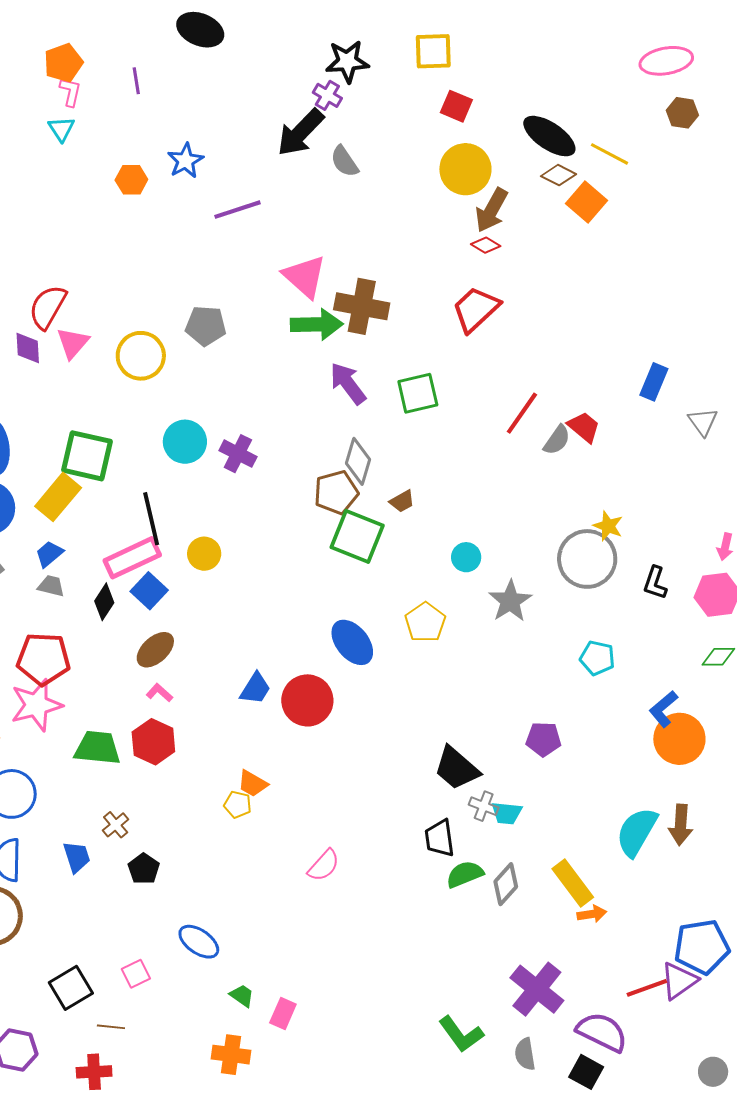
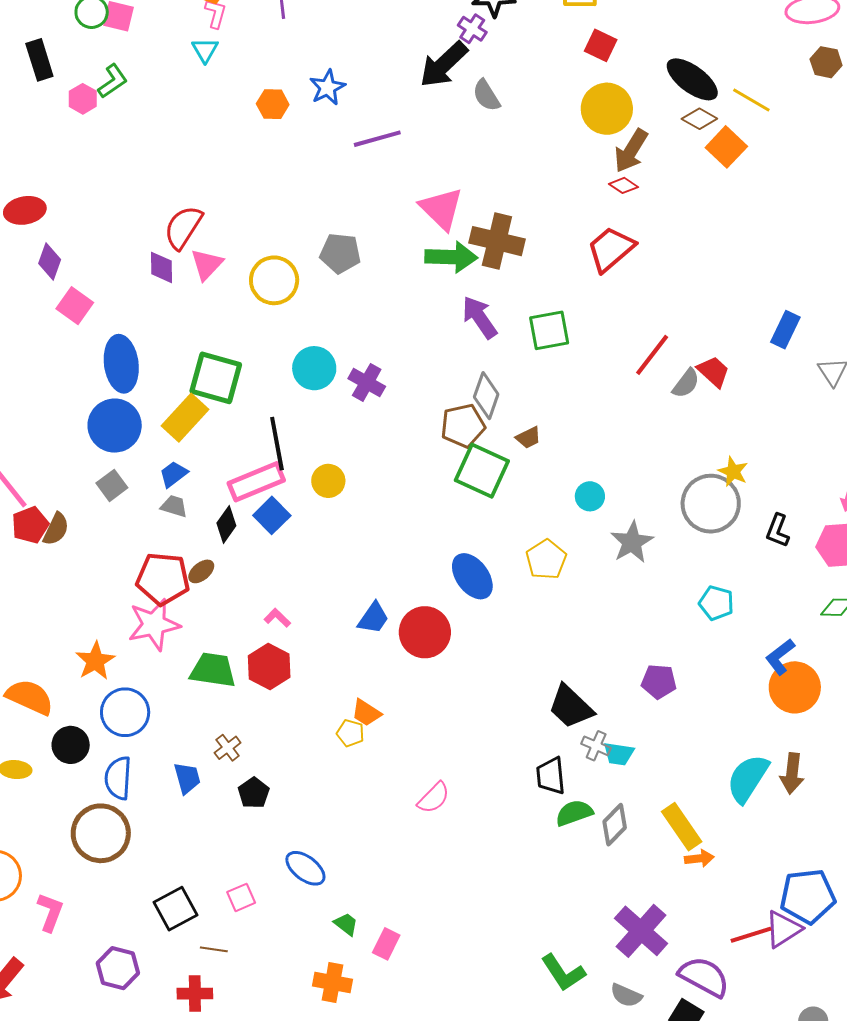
brown ellipse: (155, 650) -> (201, 571), moved, size x0.7
gray semicircle: (525, 1054) -> (626, 995), turned -60

